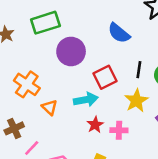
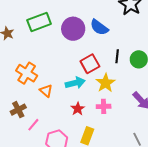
purple circle: (71, 51) -> (73, 29), moved
yellow star: (136, 101) -> (106, 83), moved
red star: (95, 125) -> (78, 109), moved

